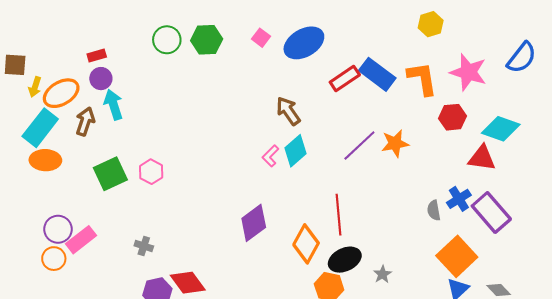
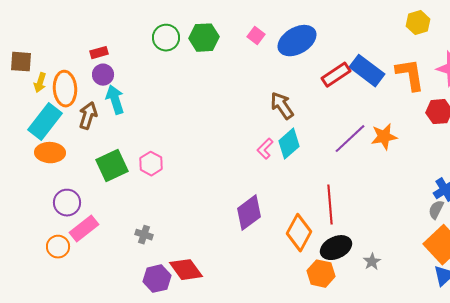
orange ellipse: (61, 93) -> (65, 89), turned -64
gray semicircle: (434, 210) -> (436, 210), moved, turned 36
purple circle: (58, 229) -> (67, 203), moved

